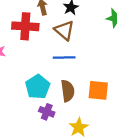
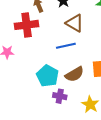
brown triangle: (64, 30) -> (75, 23), moved
brown semicircle: (68, 91) -> (74, 74), turned 78

